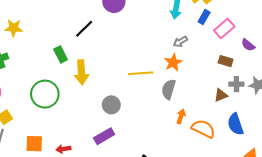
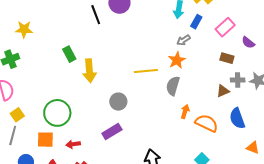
blue rectangle: (204, 17) -> (196, 22), moved
black line: (84, 29) -> (96, 15), moved, turned -66
green circle: (45, 94) -> (57, 113), moved

